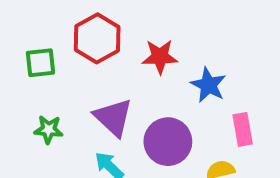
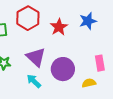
red star: (160, 57) -> (59, 27), turned -30
blue star: (208, 85) -> (88, 21), moved, turned 30

